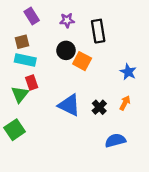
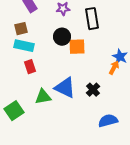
orange square: (82, 61) -> (77, 47), turned -30
green triangle: (20, 94) -> (43, 97), moved, turned 42
orange arrow: (125, 103) -> (114, 68), moved

